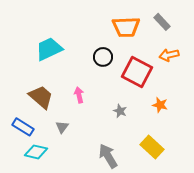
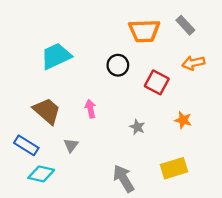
red square: (137, 72) -> (157, 82), size x0.7
yellow rectangle: (152, 147) -> (174, 168), turned -60

